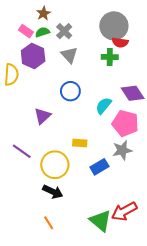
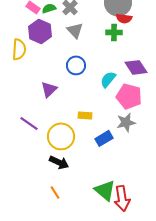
red arrow: (124, 211) -> (122, 198), moved, turned -70

